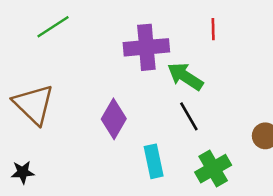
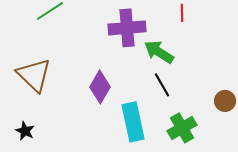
cyan rectangle: (154, 161) -> (133, 122), size x1.4
black star: (23, 172) -> (25, 131), turned 30

